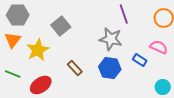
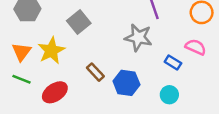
orange triangle: (13, 40) -> (21, 52), moved
blue hexagon: (110, 68) -> (126, 83), moved
cyan circle: (163, 87) -> (169, 95), moved

